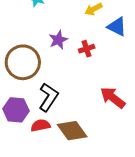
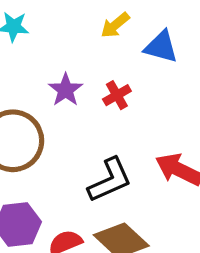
black L-shape: (48, 97) -> (110, 180), moved, turned 44

